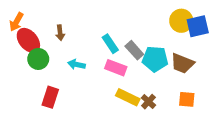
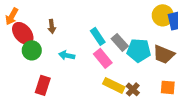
pink rectangle: (116, 68) -> (103, 58), turned 30

